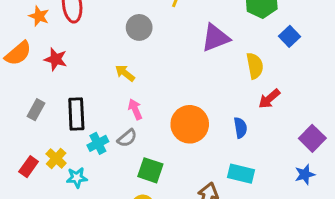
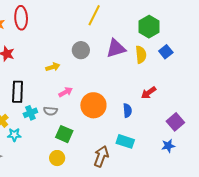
gray circle: (139, 27) -> (81, 50), moved
yellow semicircle: (255, 66) -> (141, 55), moved
yellow arrow: (125, 73) -> (53, 67), turned 120
pink arrow: (135, 109) -> (66, 92), moved, turned 80
gray semicircle: (127, 138) -> (50, 111), turned 40

